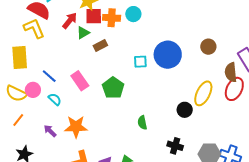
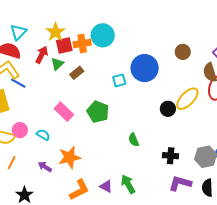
cyan circle: (133, 14) -> (103, 35), size x1.5
blue line: (49, 76) -> (18, 83), moved
yellow ellipse: (203, 93) -> (187, 99), turned 30
black circle: (185, 110) -> (168, 109), moved

